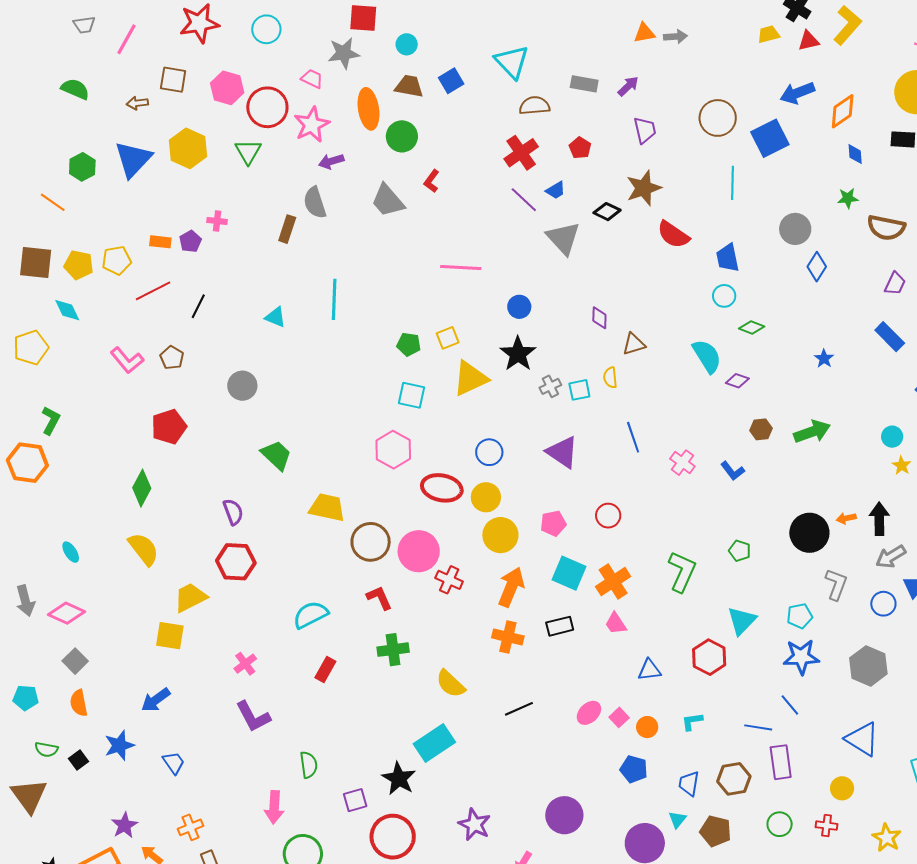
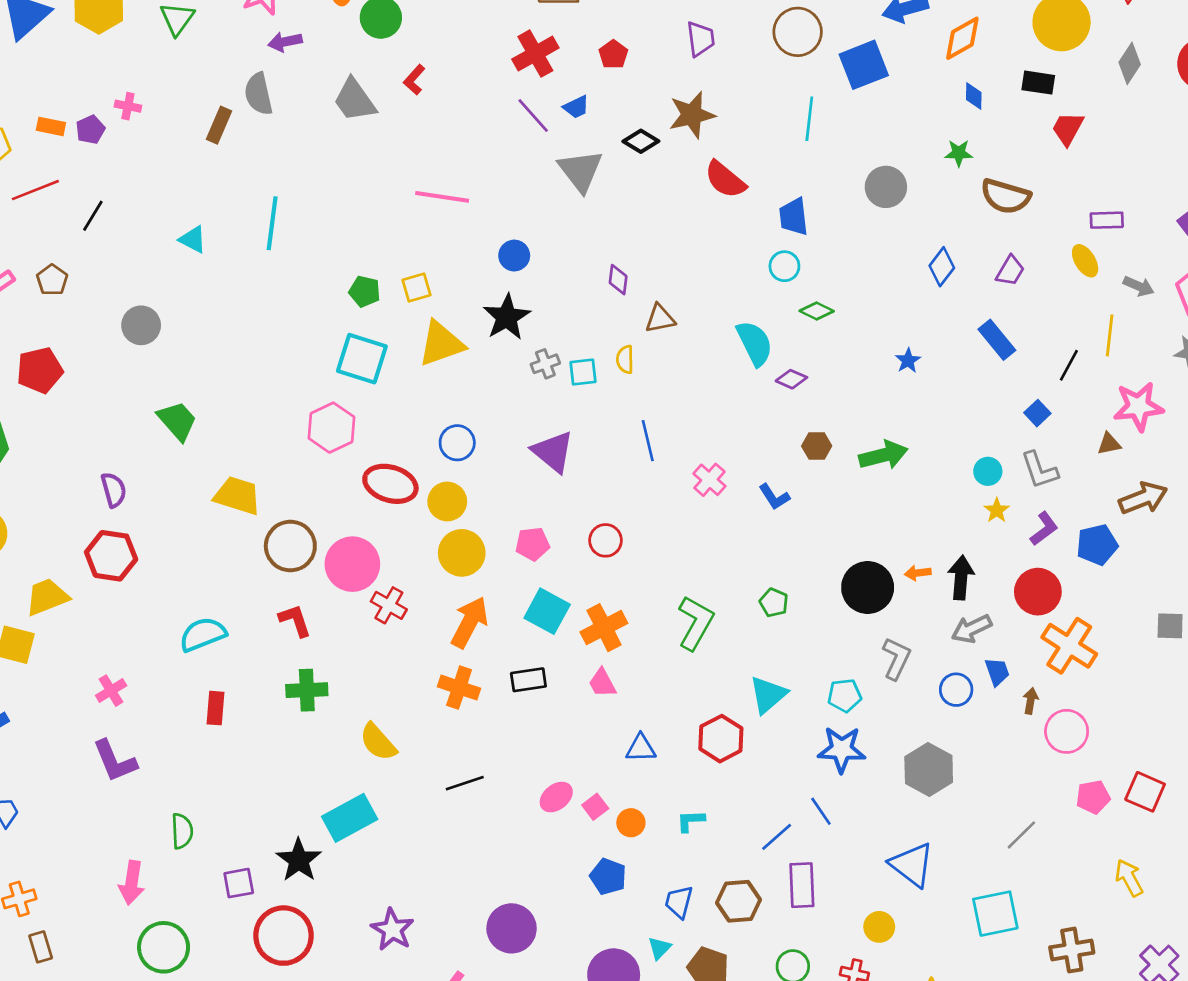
blue diamond: (817, 267) -> (942, 267), moved
cyan square: (411, 395) -> (362, 359), size x1.4
red rectangle: (325, 670) -> (215, 708), turned -30
blue line: (758, 727) -> (777, 837), turned -56

